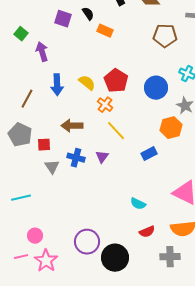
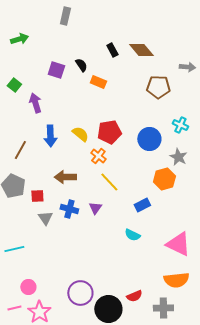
red pentagon: (116, 81) -> (109, 132), turned 30
cyan semicircle: (138, 204) -> (132, 235), moved
red semicircle: (147, 232) -> (134, 296), moved

